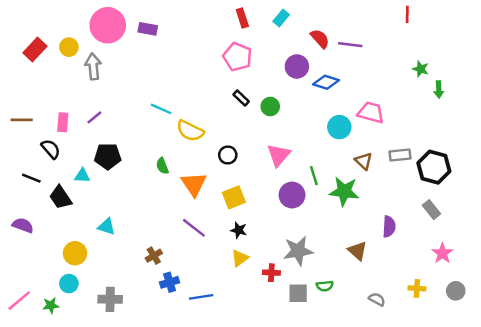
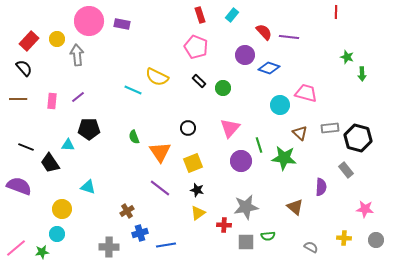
yellow semicircle: (190, 131) -> (157, 77), moved
black semicircle: (51, 149) -> (24, 68), moved
gray rectangle: (431, 210) -> (346, 170), moved
purple semicircle: (23, 225) -> (19, 186), size x1.4
pink star: (442, 253) -> (365, 209), turned -30
gray cross: (110, 299) -> (109, 247), moved

